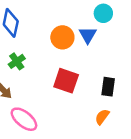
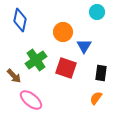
blue triangle: (88, 35) -> (84, 46), moved
green cross: (17, 61) -> (36, 60), moved, size x1.5

